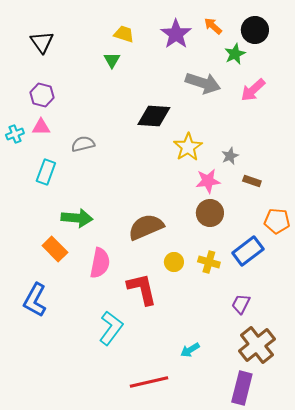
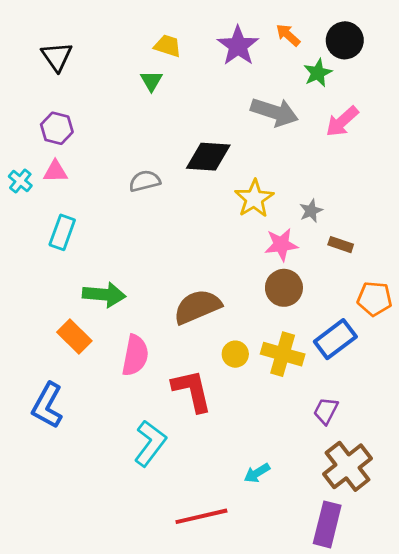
cyan cross: (15, 134) -> (20, 181), turned -30
gray semicircle: (83, 144) -> (145, 181), moved
yellow cross: (209, 262) -> (283, 354), size x1.4

